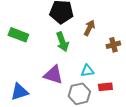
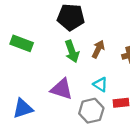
brown arrow: (89, 28) -> (98, 49), moved
cyan triangle: (87, 71) -> (100, 84), turned 40

